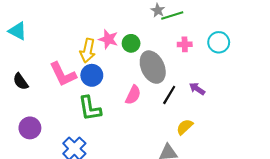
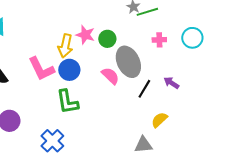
pink semicircle: (133, 95) -> (110, 76), moved, turned -72

